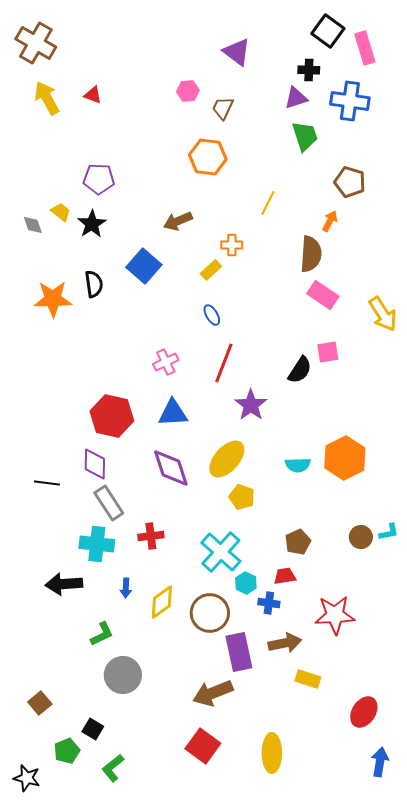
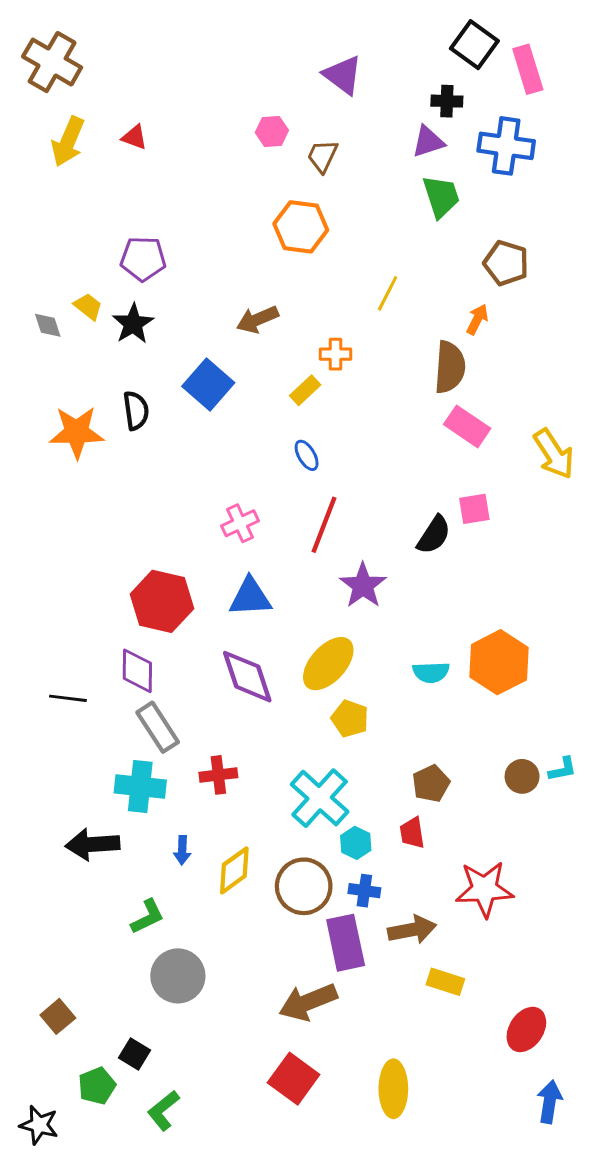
yellow arrow: (47, 98) -> (68, 142), turned -128
red trapezoid: (285, 576) -> (412, 833), turned -90
blue cross: (269, 603) -> (364, 891), moved

